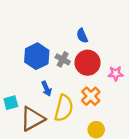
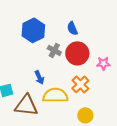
blue hexagon: (37, 56) -> (33, 30), moved
yellow semicircle: (64, 108) -> (55, 95), turned -105
brown triangle: (32, 119) -> (26, 105), turned 35

